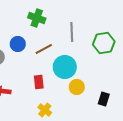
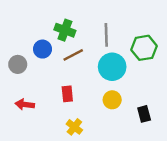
green cross: (37, 18) -> (65, 30), moved
cyan circle: (65, 67) -> (112, 67), moved
black rectangle: (104, 99) -> (144, 114), turned -32

